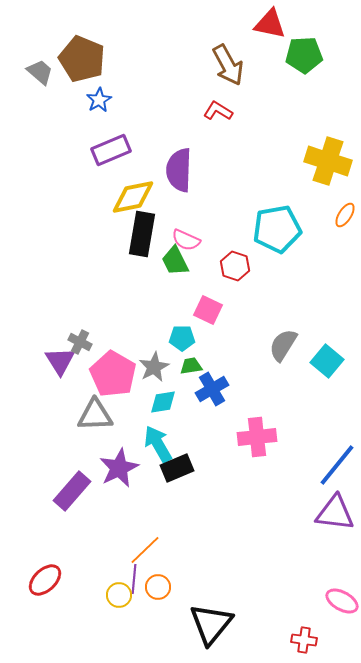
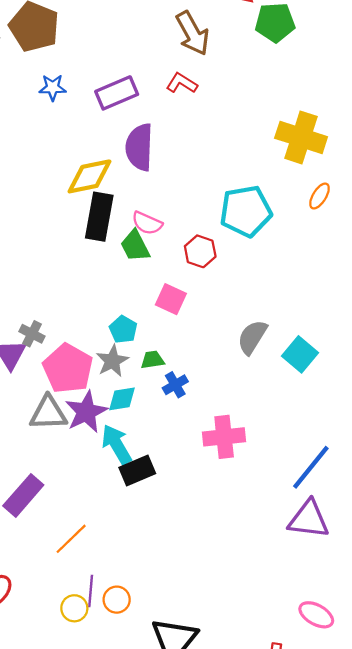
blue star: (99, 100) -> (53, 88), moved, turned 30
purple rectangle: (111, 150) -> (117, 93), moved
cyan pentagon: (182, 338) -> (123, 329), moved, turned 30
blue cross: (212, 389) -> (175, 385), size x0.7
purple star: (119, 468) -> (86, 412), moved
orange line: (145, 550) -> (71, 539), moved

